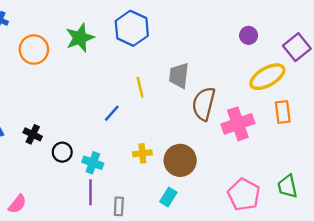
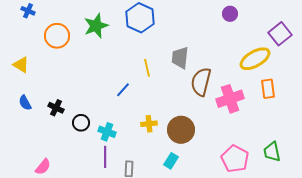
purple circle: (249, 35) -> (230, 14), moved

